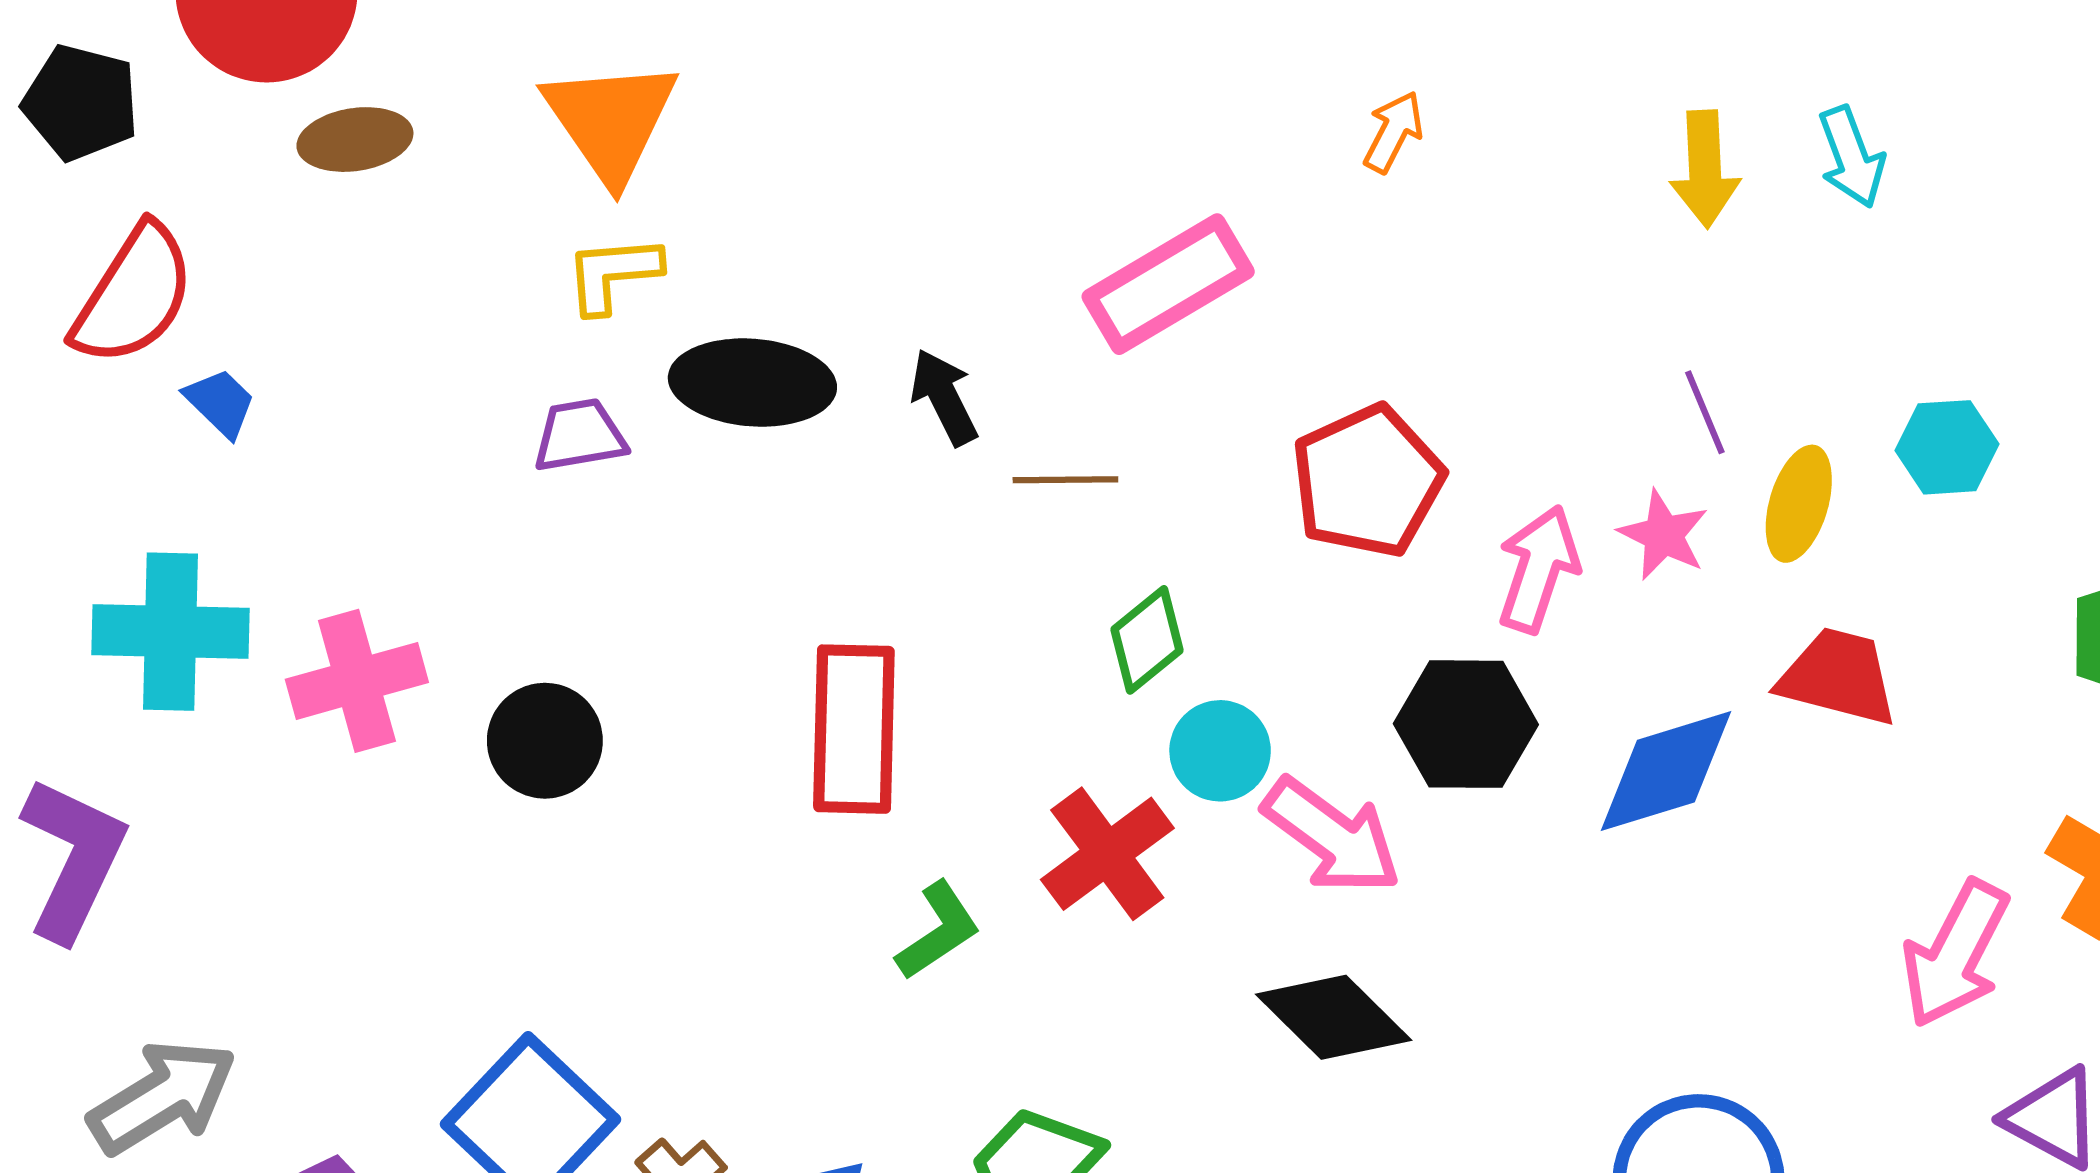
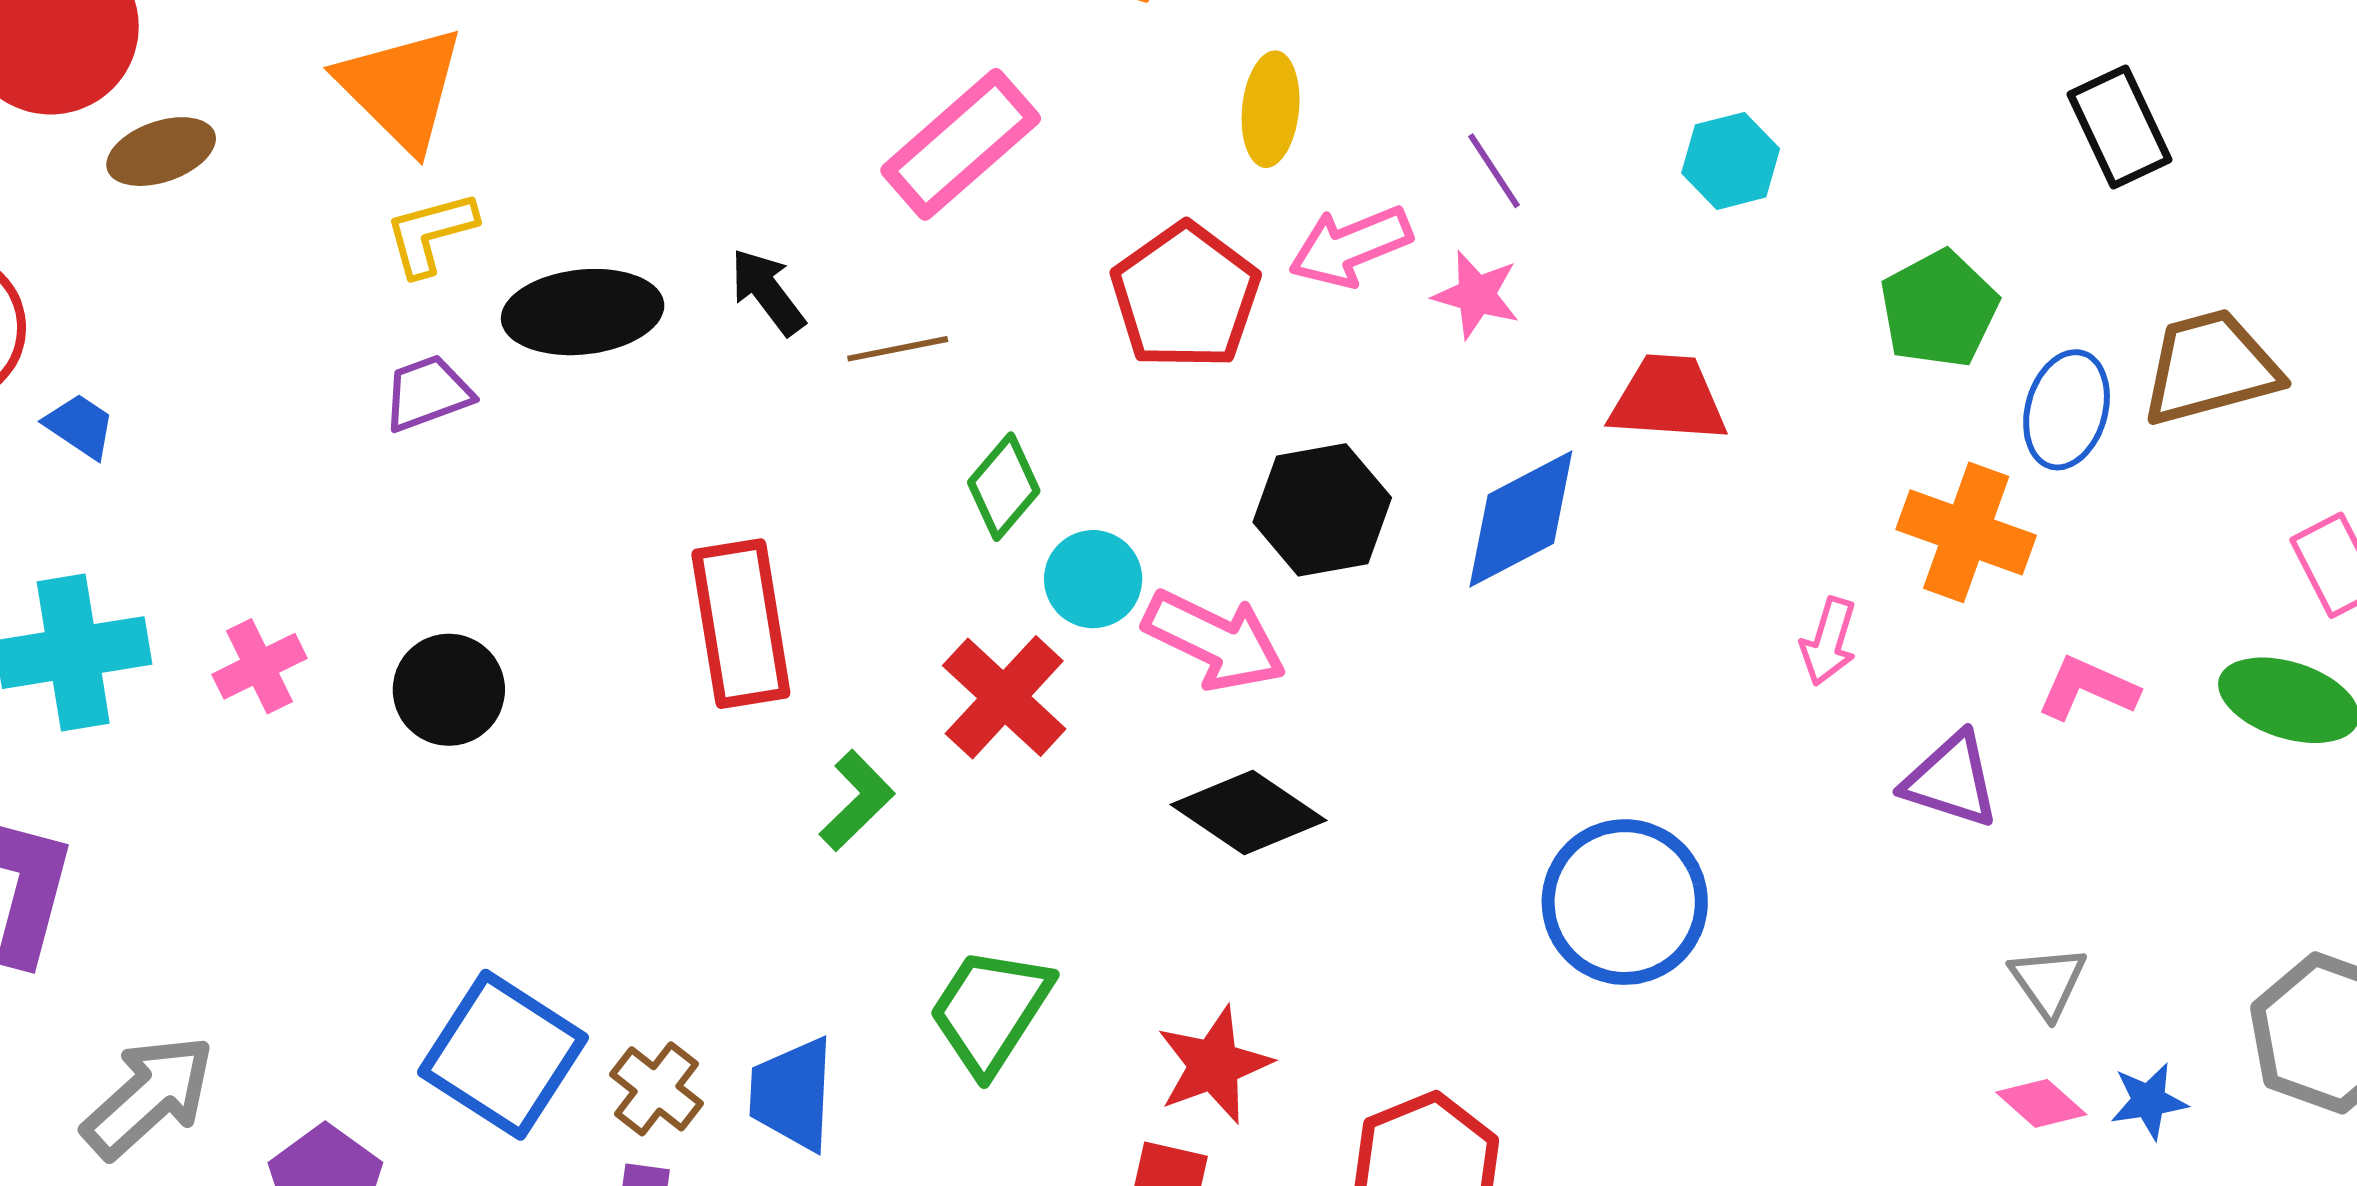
yellow ellipse: (1799, 504) -> (1271, 109), moved
pink arrow: (1538, 569) -> (1350, 246), moved, turned -120
pink cross: (357, 681) -> (259, 666), size x0.7
pink arrow: (1955, 954) -> (1829, 641), size x0.6

